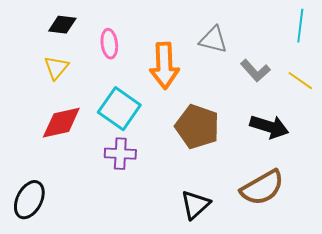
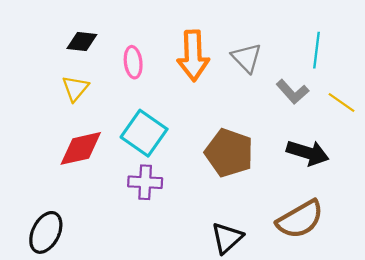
cyan line: (300, 26) -> (316, 50), moved
gray triangle: (213, 40) -> (247, 58), turned 32
orange arrow: (164, 66) -> (193, 56), moved

